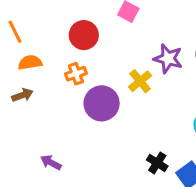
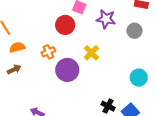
red circle: (84, 35) -> (65, 25), moved
purple star: (168, 59) -> (106, 19), moved

